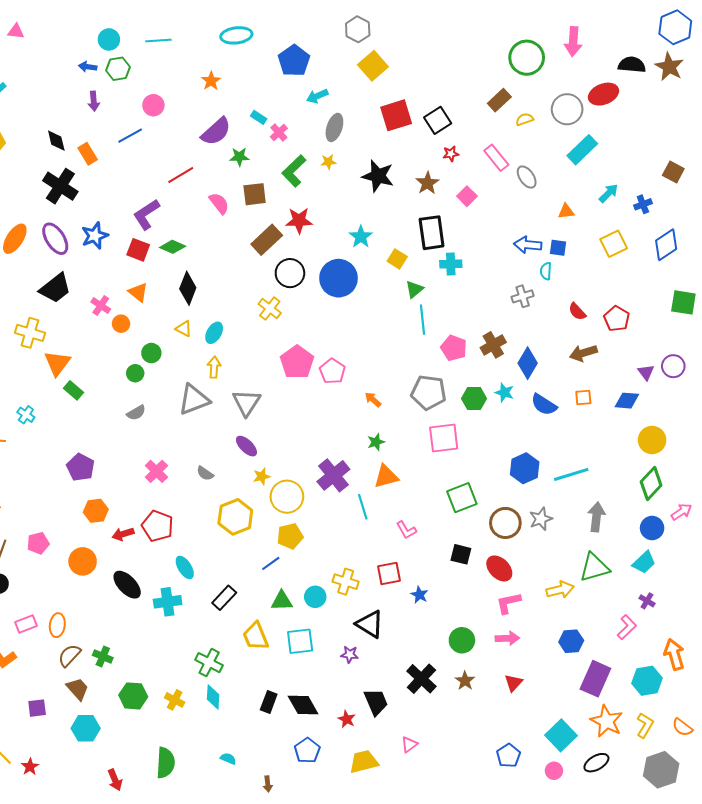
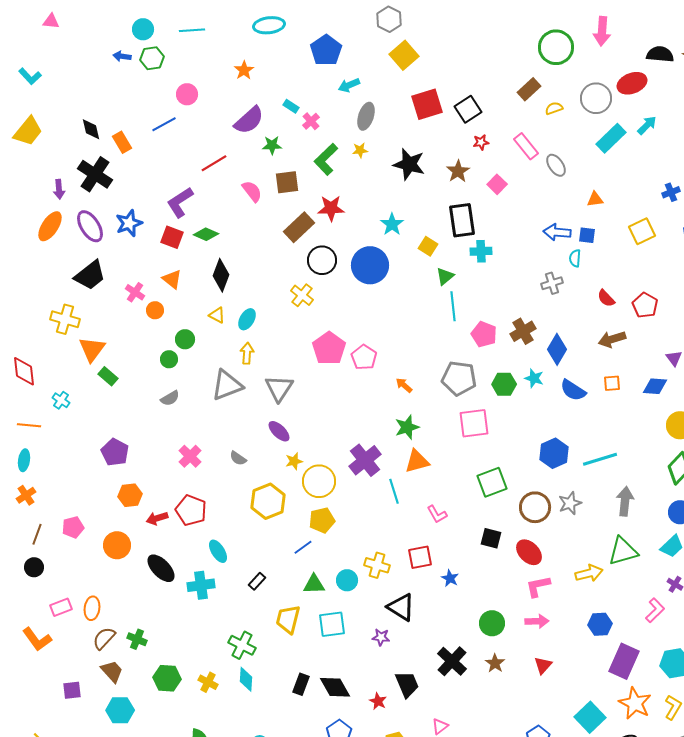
purple arrow: (94, 101) -> (59, 189), moved
cyan arrow: (609, 193) -> (647, 125), moved
green star: (376, 442) -> (407, 427), size x1.4
black rectangle: (224, 598) -> (257, 581), size x0.7
yellow trapezoid: (256, 636) -> (288, 619), turned 36

